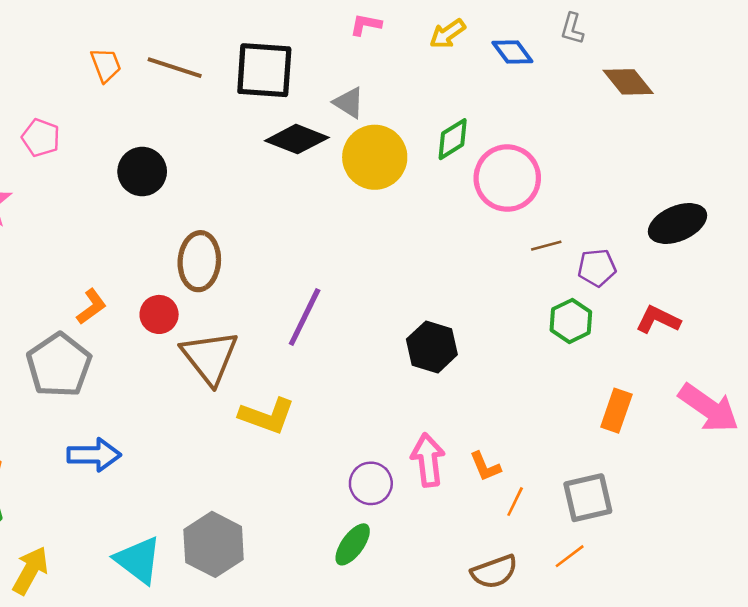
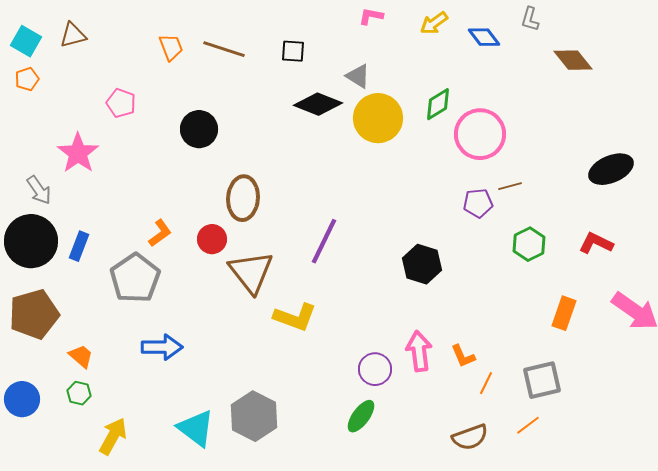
black square: (264, 70) -> (293, 51), size x0.5
purple pentagon: (597, 268) -> (478, 203), moved

